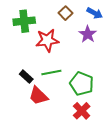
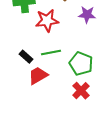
purple star: (88, 34) -> (87, 15), turned -30
red trapezoid: (38, 96) -> (38, 76), turned 105

